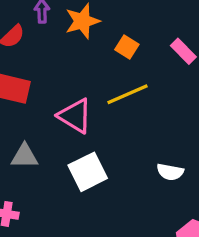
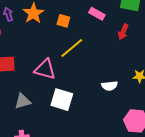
white square: (88, 172) -> (62, 100), turned -30

